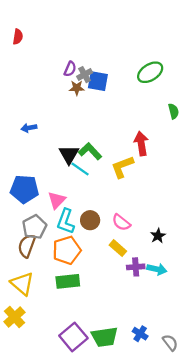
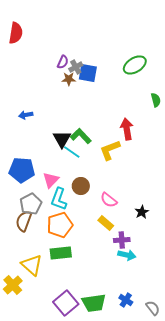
red semicircle: (18, 37) -> (16, 33), size x1.5
brown circle: (90, 220) -> (81, 186), moved
cyan arrow: (157, 269) -> (127, 255), moved
yellow triangle: (22, 284) -> (32, 265), moved

